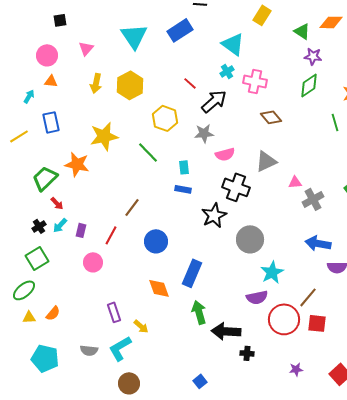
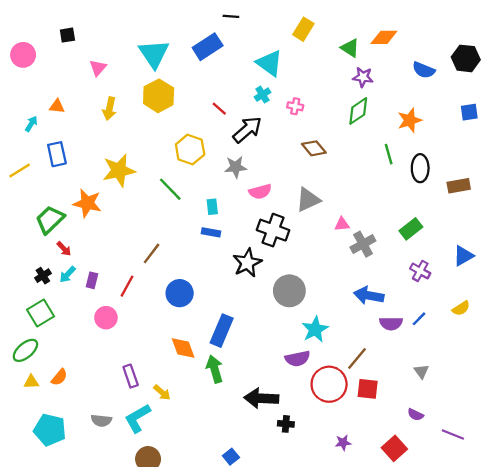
pink circle: (47, 55) -> (23, 55), moved
pink cross: (255, 81) -> (295, 106), size x0.6
yellow hexagon: (130, 85) -> (159, 96), moved
green arrow: (199, 312) -> (215, 369), moved

